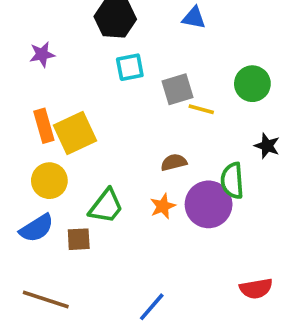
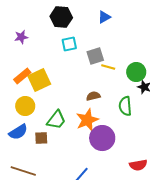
blue triangle: (194, 18) -> (104, 17), turned -40
green circle: (252, 84) -> (136, 72), moved
orange rectangle: (44, 126) -> (22, 76), turned 66
purple circle: (209, 204) -> (102, 138), moved
orange star: (163, 206) -> (87, 120), size x1.6

